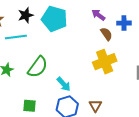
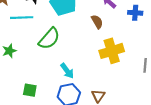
brown semicircle: (106, 34) -> (97, 22), moved
green semicircle: (38, 67) -> (49, 39), moved

